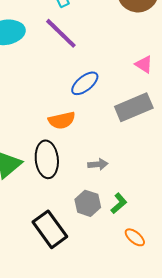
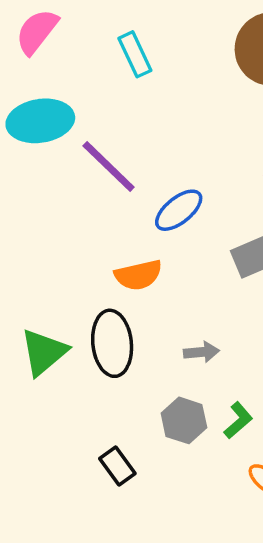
purple line: (61, 33) -> (109, 166), moved
black rectangle: (50, 229) -> (117, 466), size x0.6

